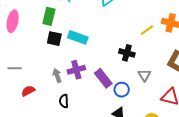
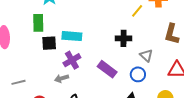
purple cross: (76, 70) -> (72, 60), moved
gray arrow: (57, 76) -> (62, 78), turned -72
blue circle: (122, 90) -> (138, 74), moved

